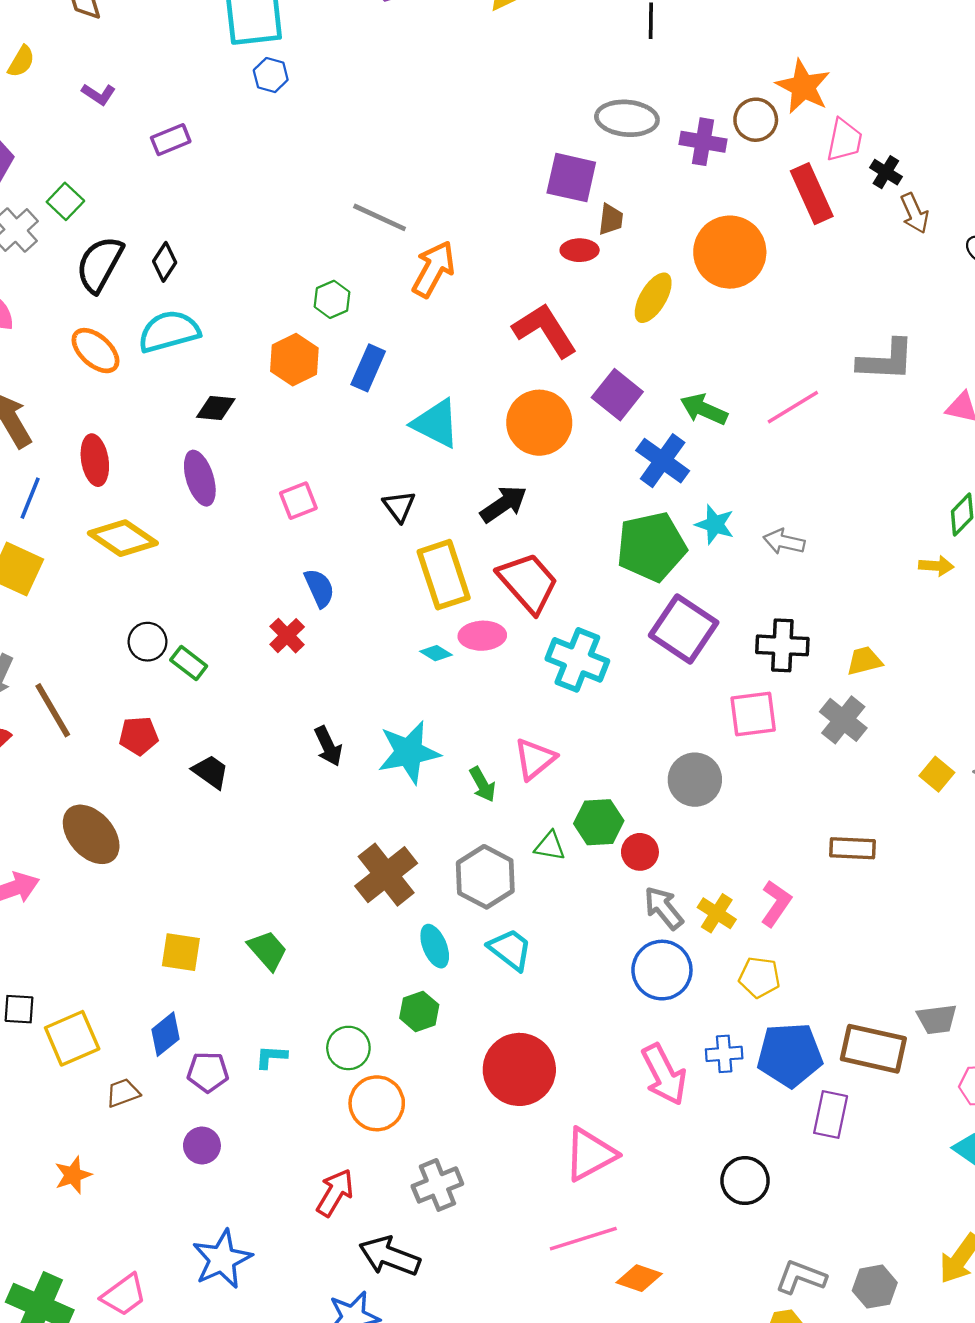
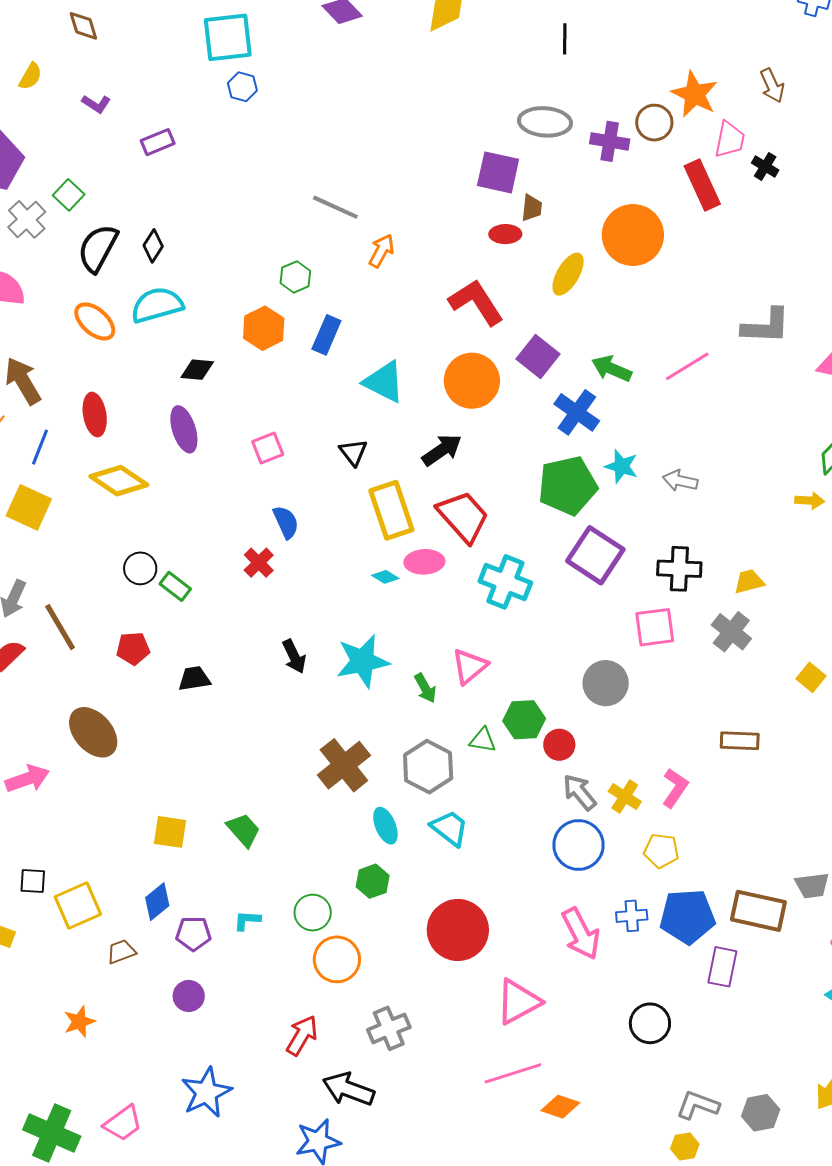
brown arrow: (915, 213) -> (772, 86), moved
orange arrow: (434, 269) -> (381, 251), size x0.7
black trapezoid: (211, 772) -> (194, 679), turned -44

